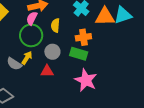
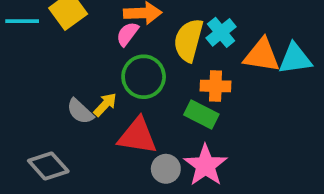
yellow semicircle: (55, 25) -> (188, 40), moved, size x1.6
green circle: (31, 35) -> (144, 77), moved
gray circle: (52, 52) -> (166, 169), moved
red triangle: (47, 71) -> (137, 136), size x1.6

